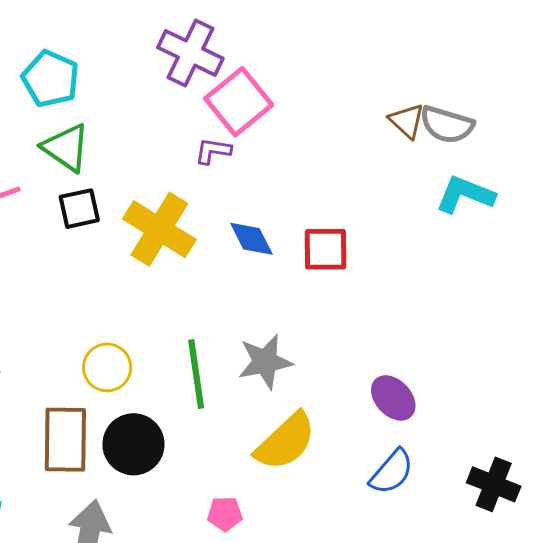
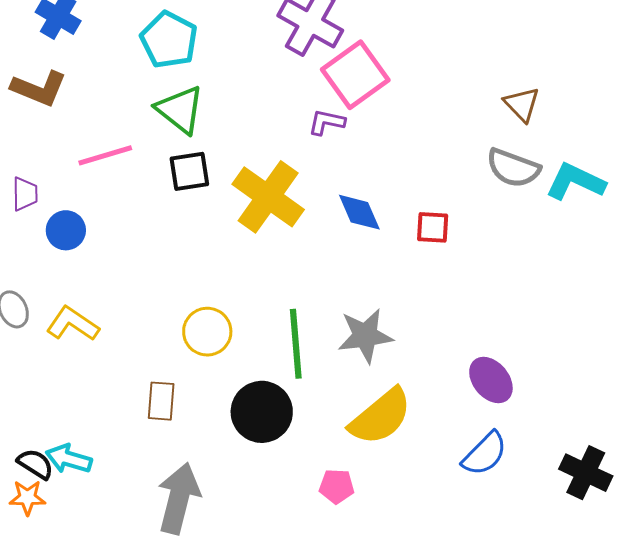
gray semicircle: (447, 125) -> (513, 168), moved
red square: (325, 249) -> (433, 227), size x0.7
brown rectangle: (65, 440) -> (161, 401), size x0.6
black circle: (133, 444) -> (262, 412), moved
pink pentagon: (225, 514) -> (337, 486), moved

